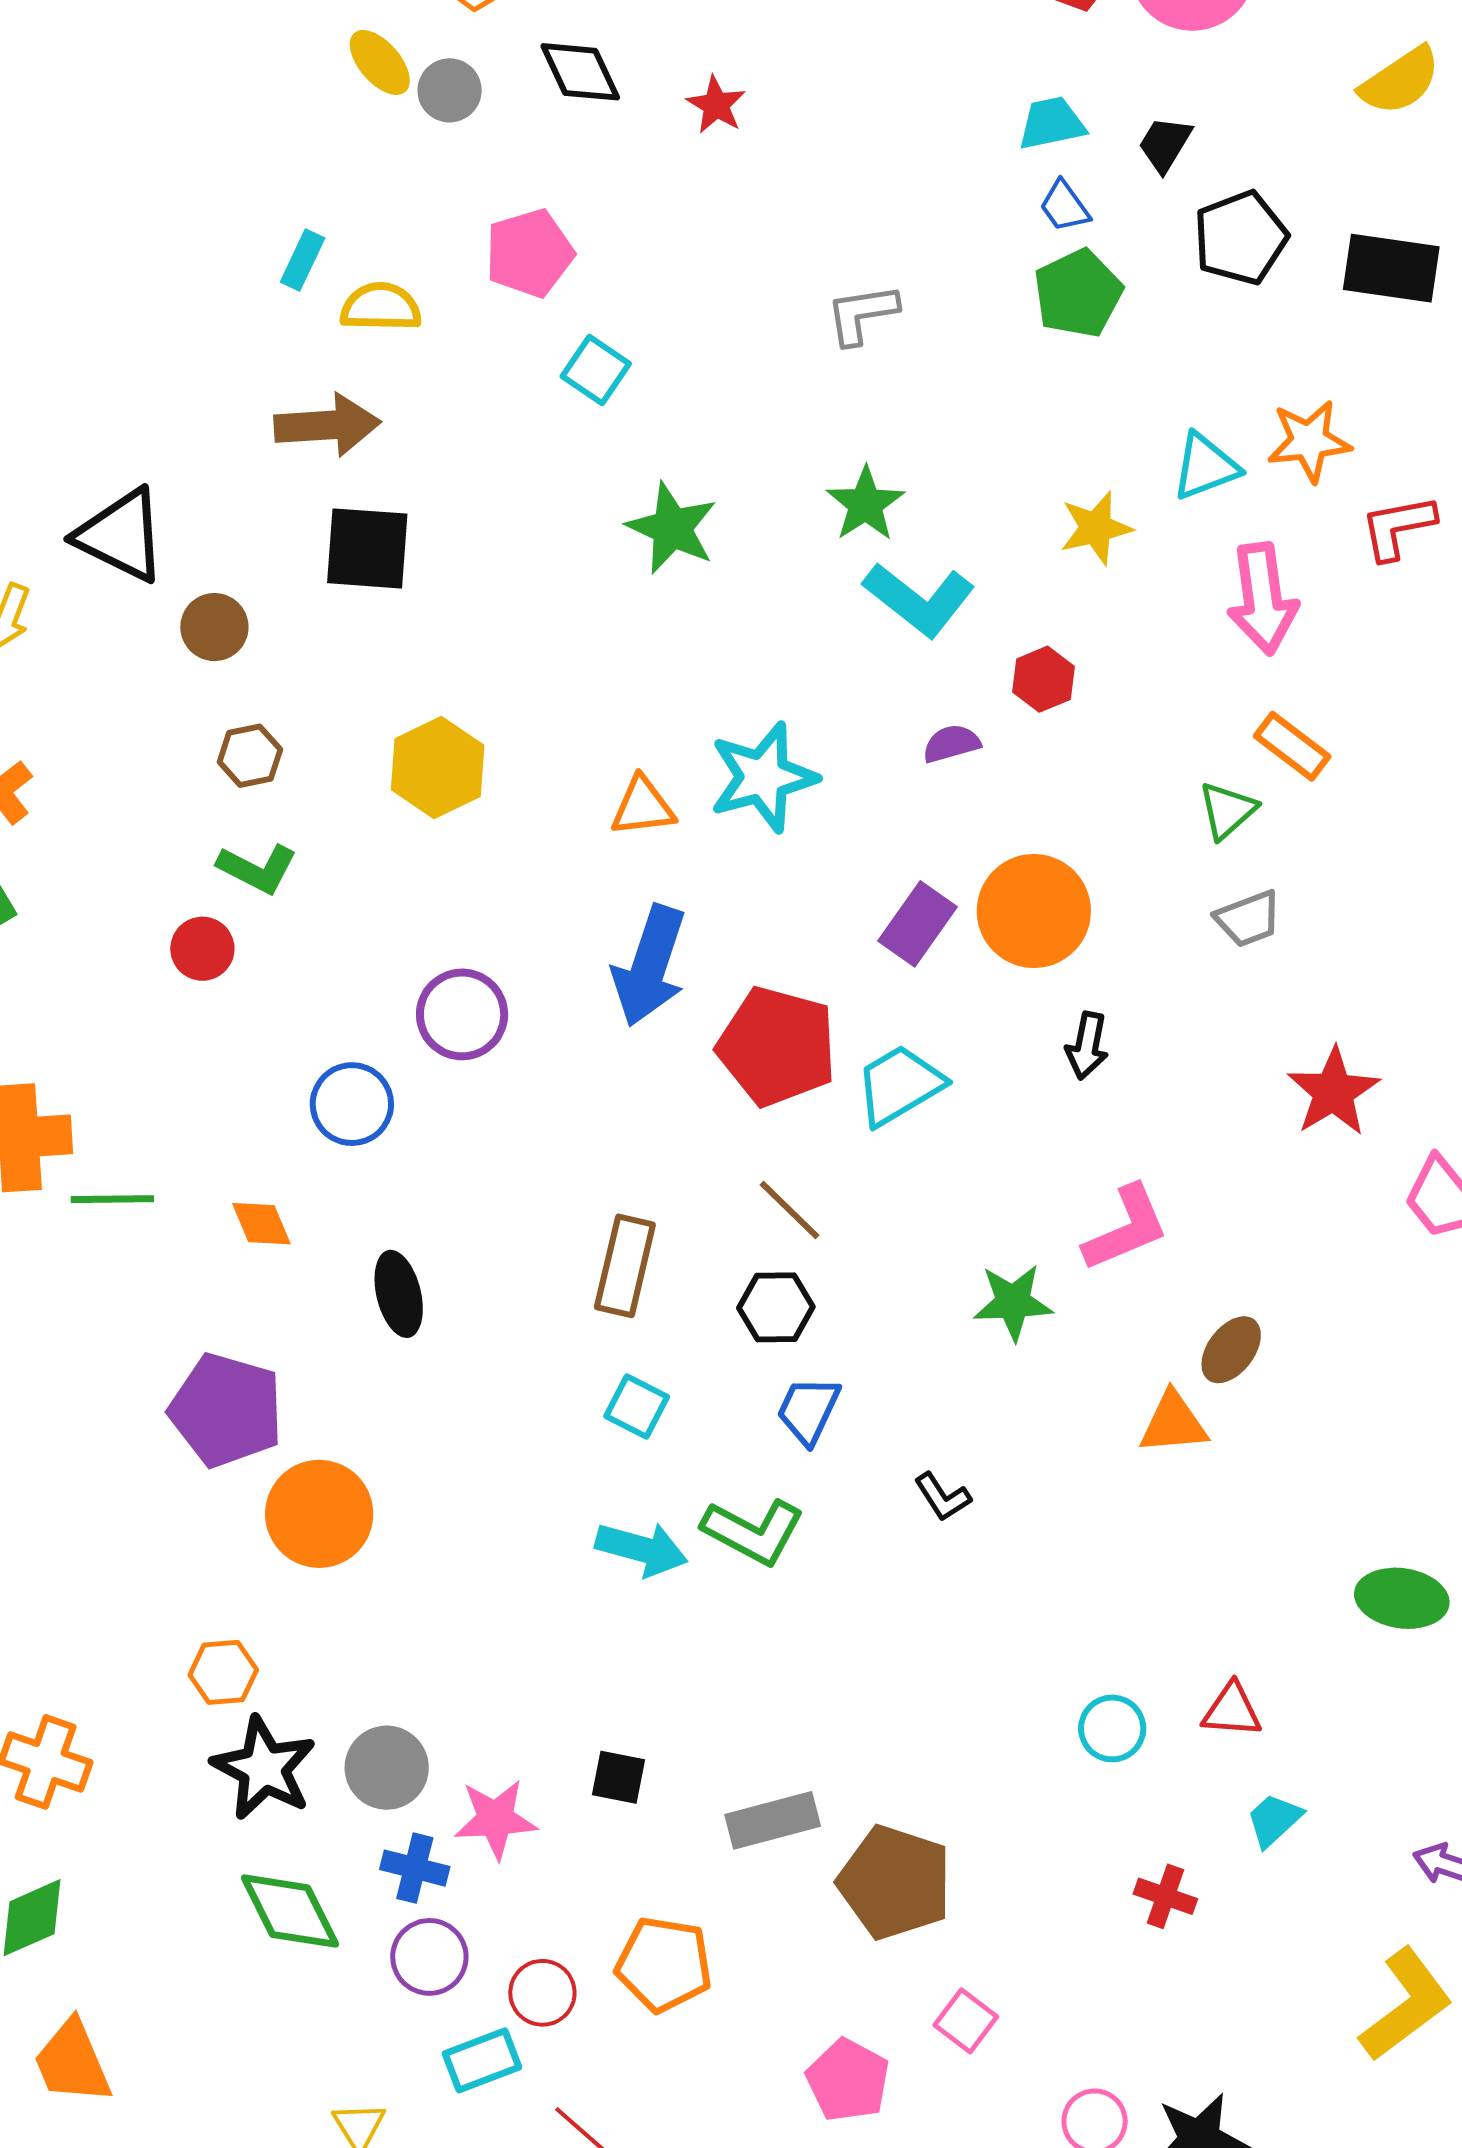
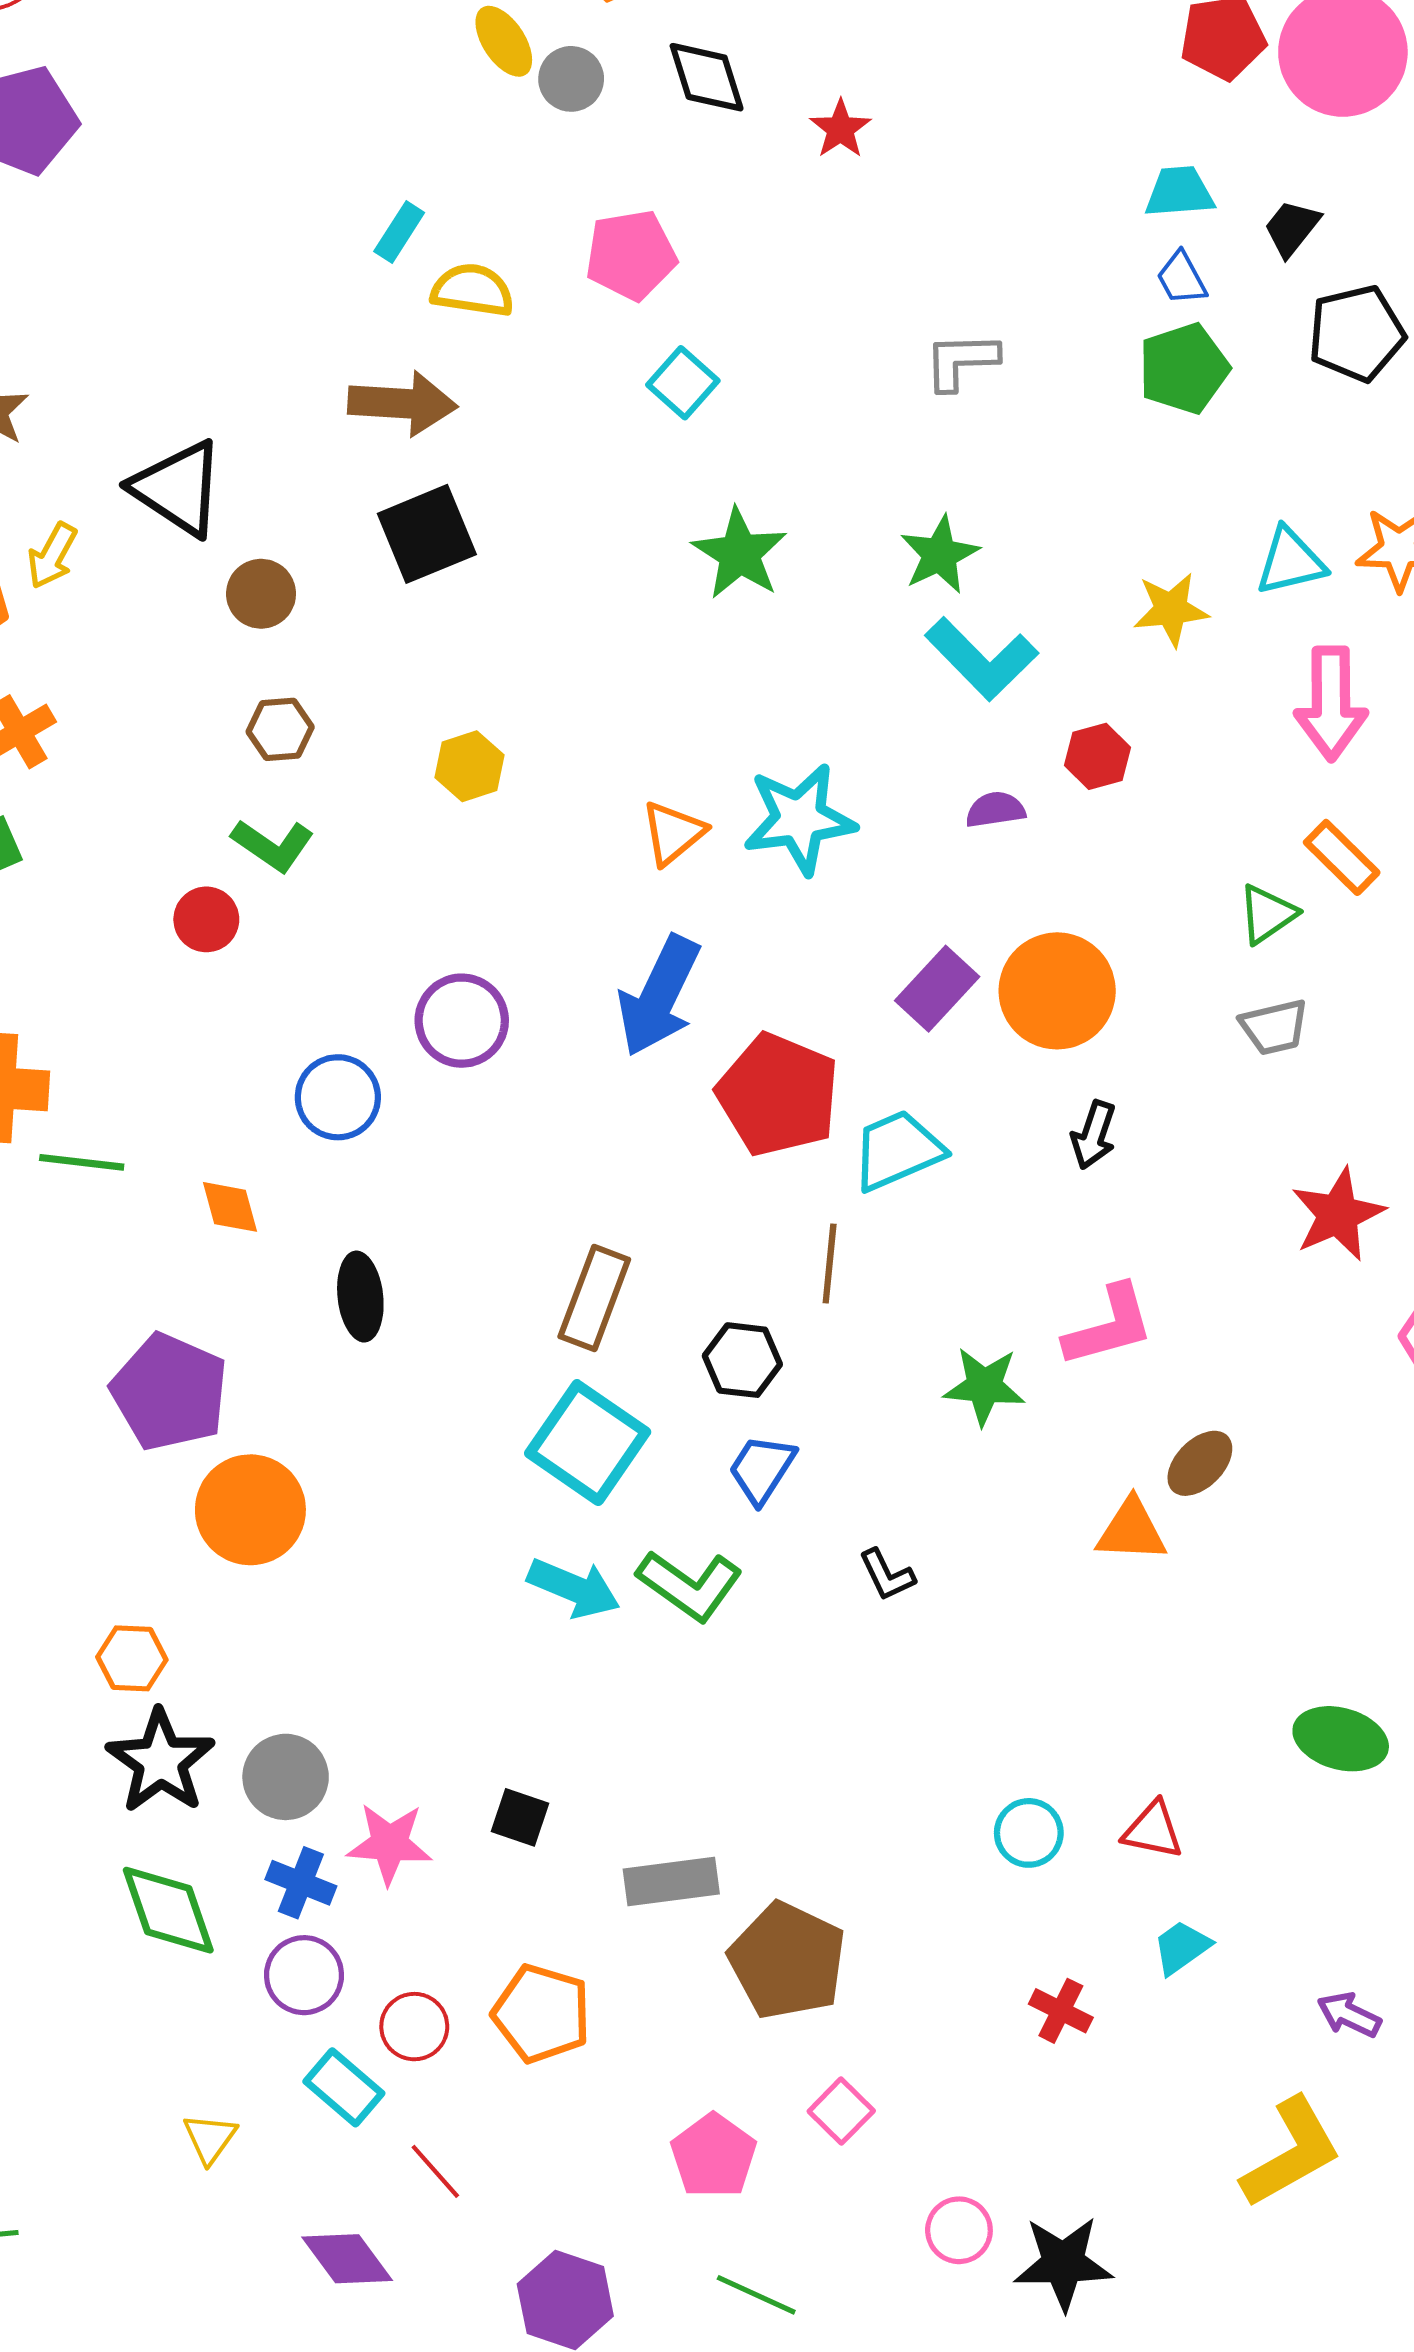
black square: (367, 548) -> (427, 534), turned -34
yellow hexagon: (438, 768) -> (470, 766), size x0.7
orange triangle: (643, 807) -> (673, 833), turned -40
brown line: (789, 1210) -> (830, 1263), moved, turned 44
cyan square: (637, 1407) -> (588, 1443), size x1.8
cyan rectangle: (482, 2060) -> (344, 2087), turned 54

